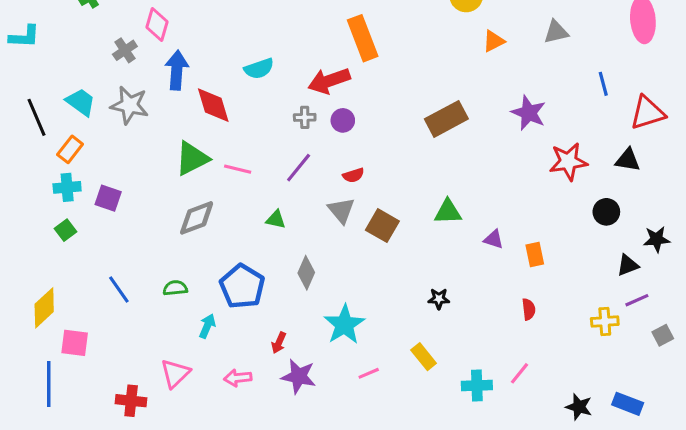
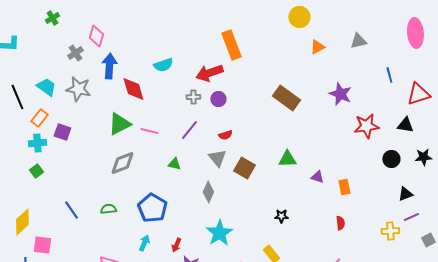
brown rectangle: (446, 119) -> (286, 98), turned 64
purple square: (108, 198) -> (62, 132), moved
black star: (657, 239) -> (423, 157), moved
gray diamond: (306, 273) -> (208, 192), moved
cyan arrow: (207, 326) -> (144, 243), moved

